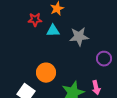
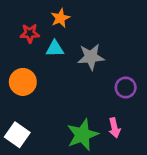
orange circle: (46, 73) -> (23, 82), moved

